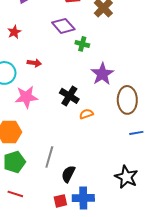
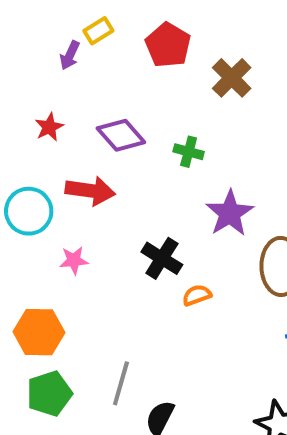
purple diamond: (63, 26) -> (121, 135), moved
red arrow: (34, 63) -> (90, 191), size x1.6
pink star: (26, 97) -> (74, 260), size x0.6

